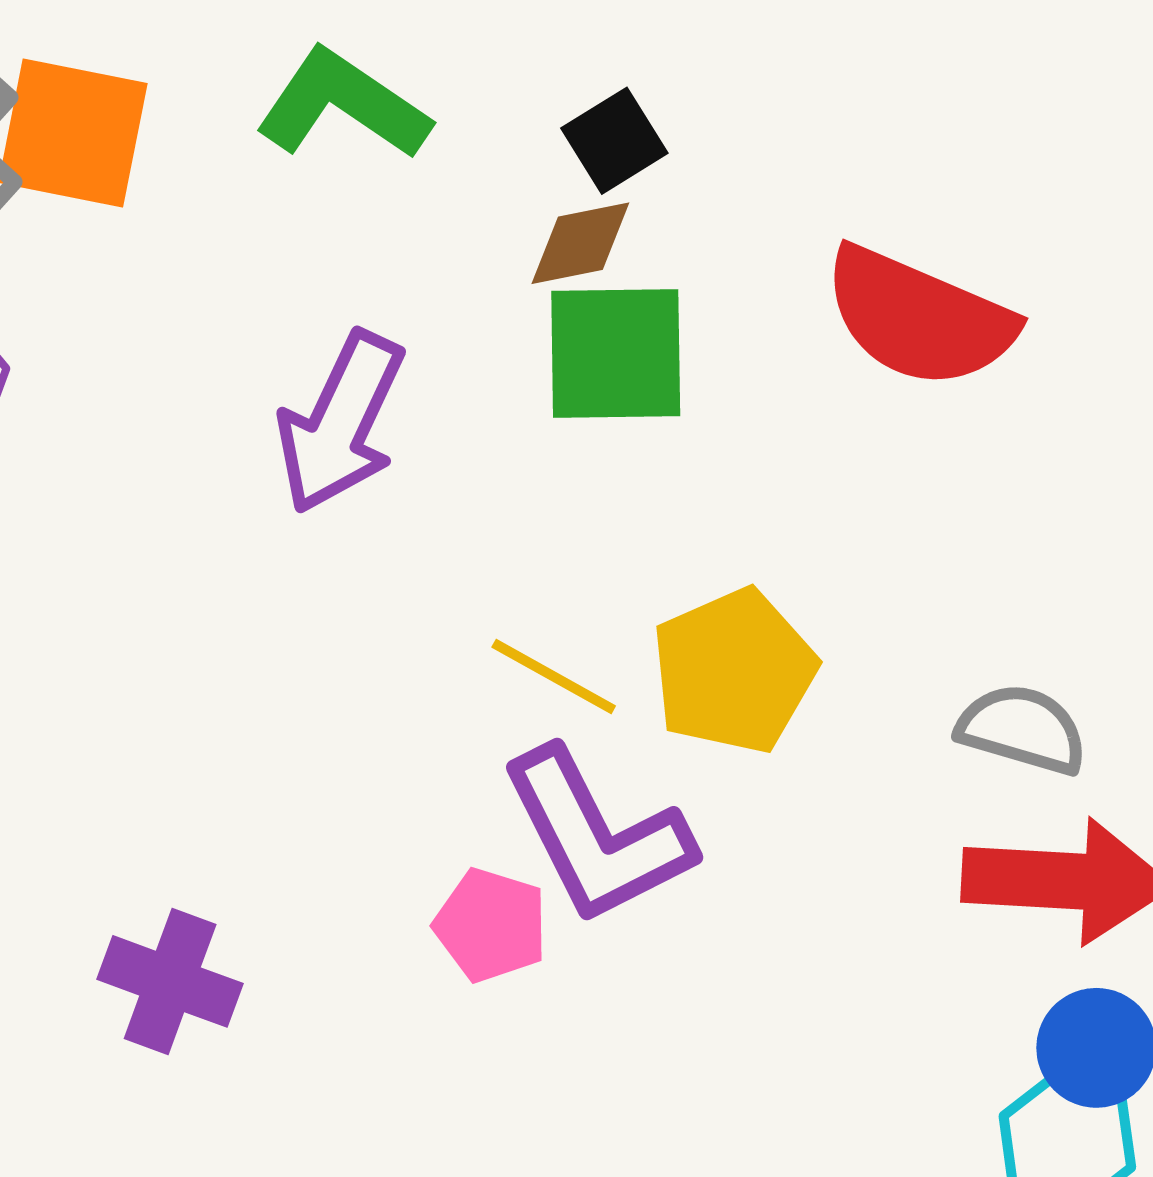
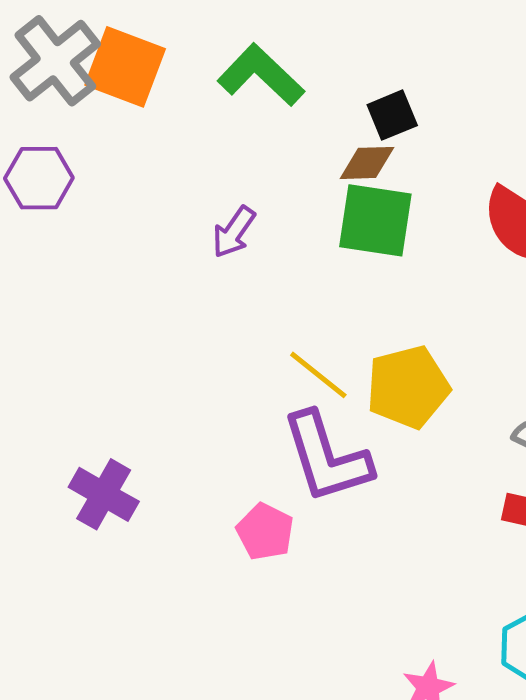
purple arrow: (341, 423) -> (234, 232), size x0.6
pink pentagon: (491, 925) -> (265, 532), moved

